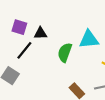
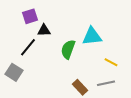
purple square: (19, 27) -> (30, 16), moved, turned -35

